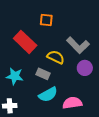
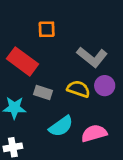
yellow semicircle: (56, 57) -> (78, 89), moved
gray rectangle: (43, 74) -> (43, 93), moved

